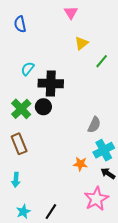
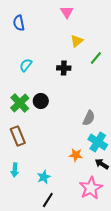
black cross: (51, 83) -> (64, 68), moved, size x0.6
cyan cross: (104, 150) -> (98, 142), turned -30
cyan star: (23, 212) -> (44, 177), moved

